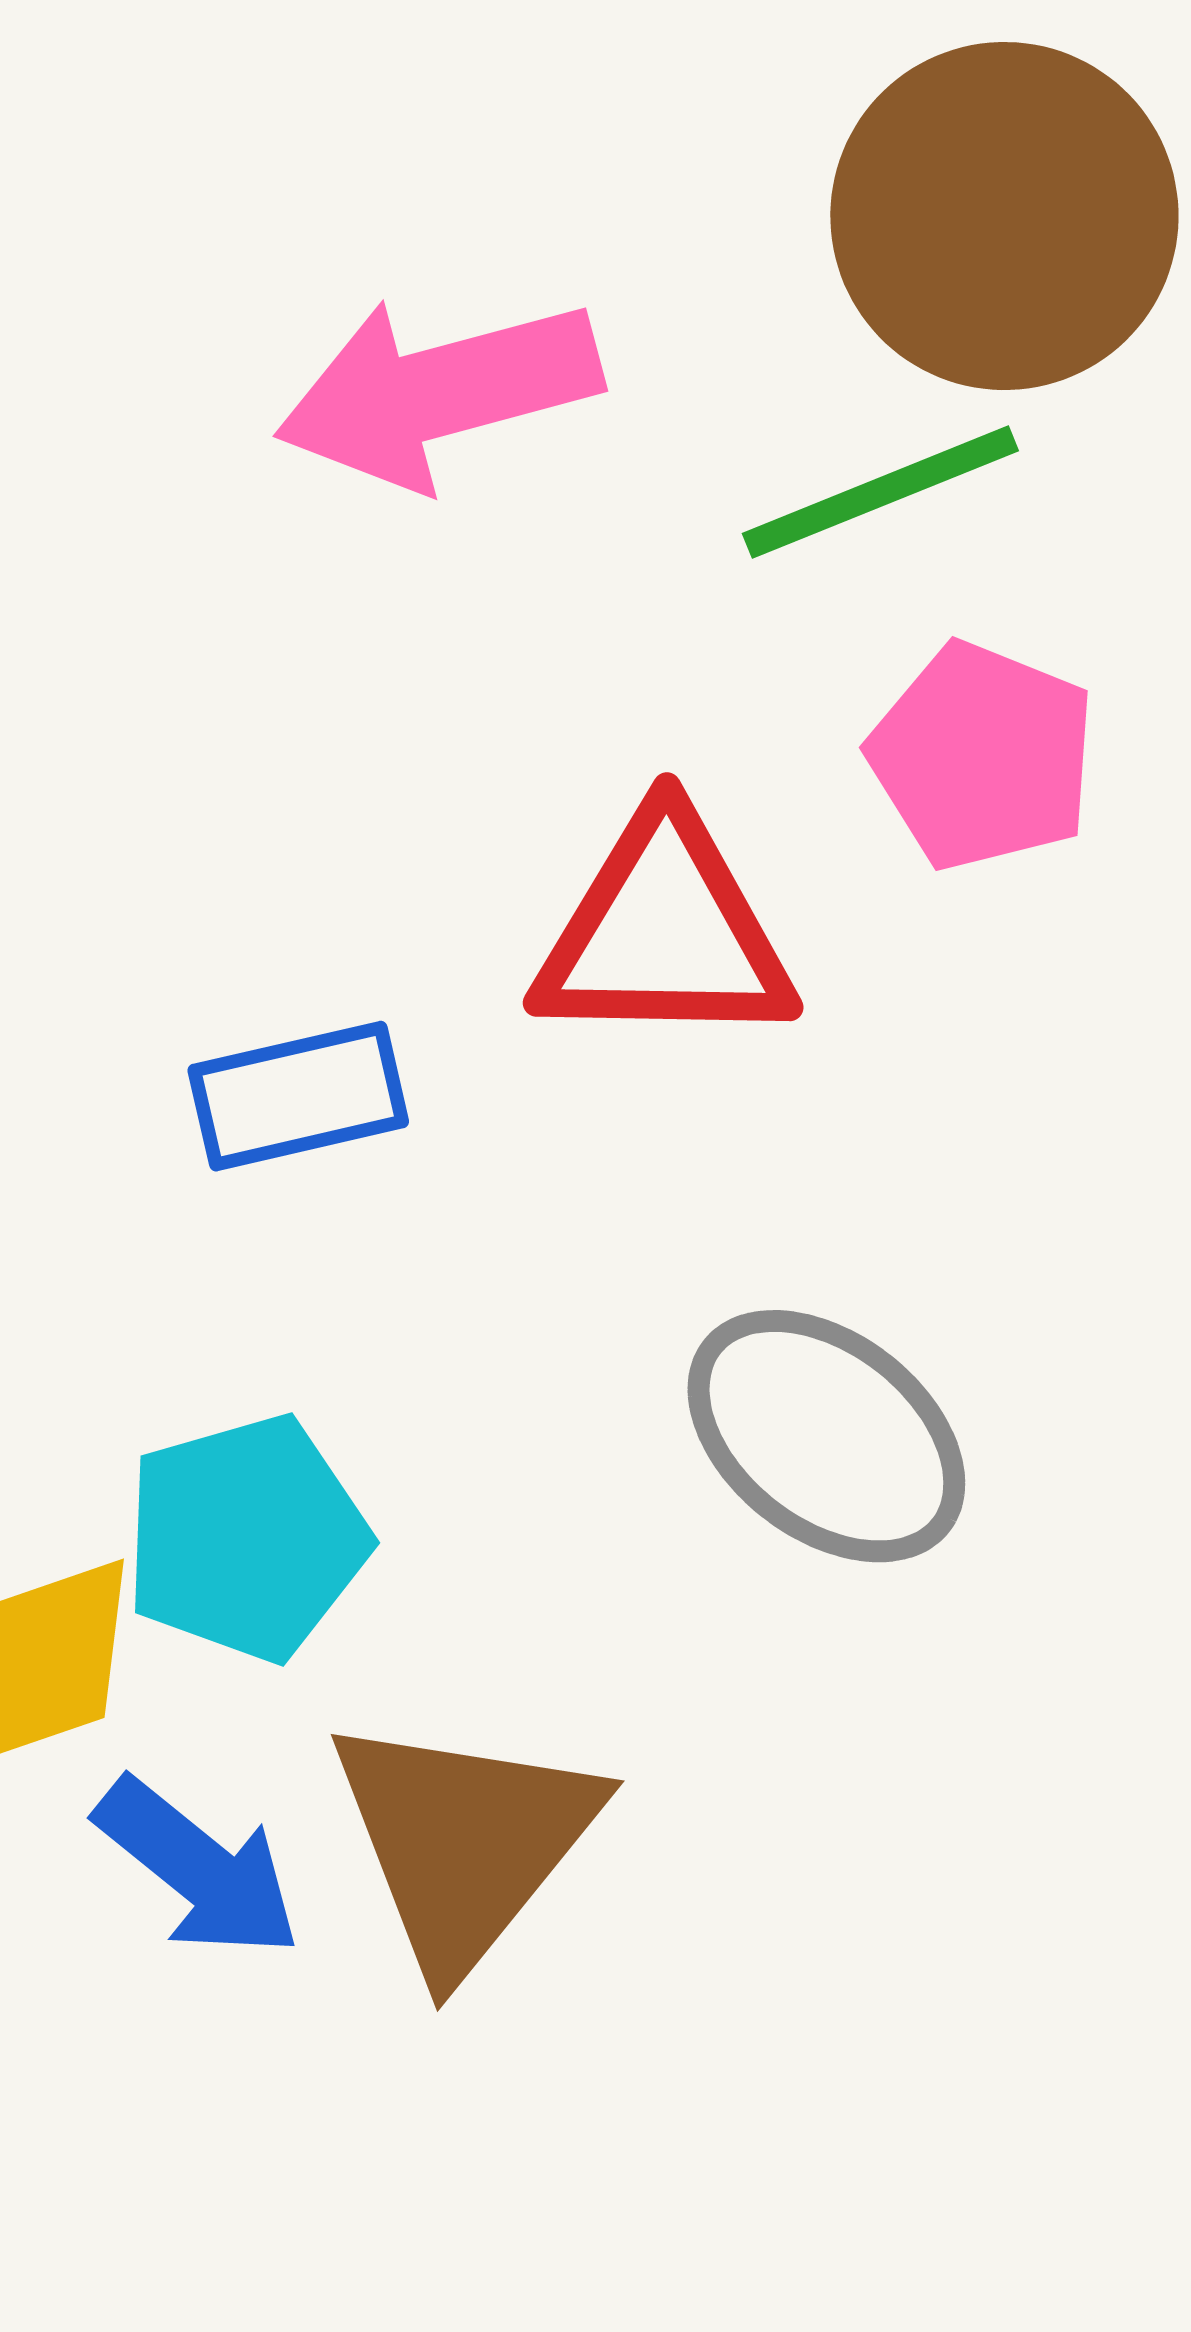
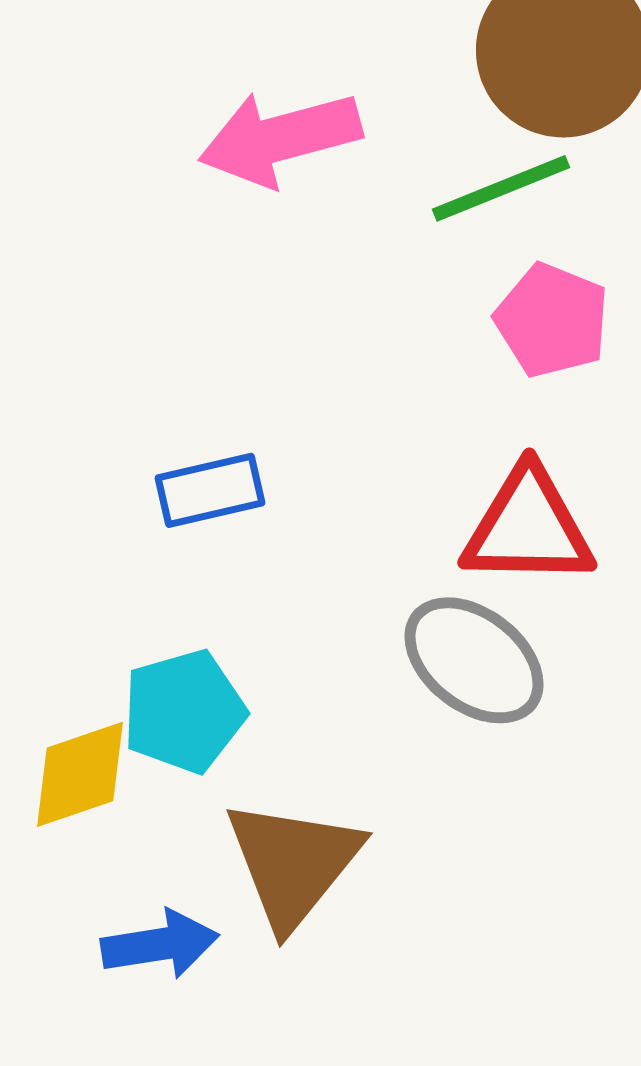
red triangle: (664, 932) -> (528, 527), moved
blue arrow: (198, 1868) -> (160, 944), moved, turned -48

